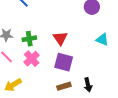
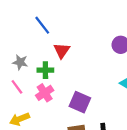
red triangle: (60, 38) -> (62, 51), moved

